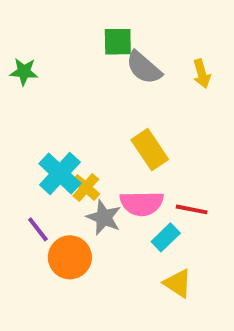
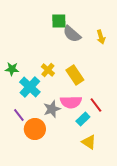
green star: (24, 72) -> (12, 69), moved
yellow cross: (86, 187) -> (48, 70), moved
red line: (192, 209) -> (96, 105), turned 42
gray star: (104, 217) -> (52, 109), turned 30

